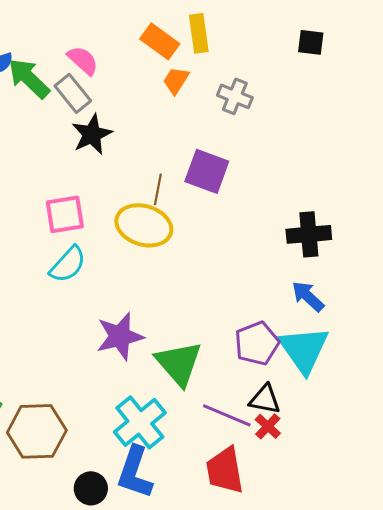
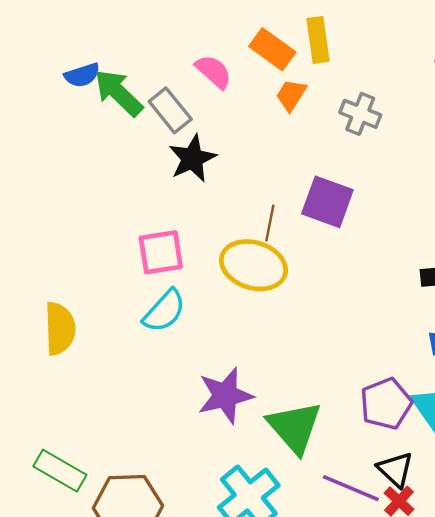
pink semicircle: (83, 60) -> (214, 72), moved
black triangle: (265, 399) -> (395, 469), turned 32

